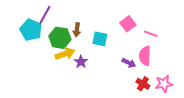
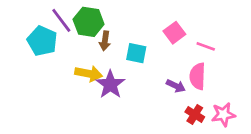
purple line: (45, 15) -> (61, 20), turned -66
green hexagon: (60, 38) -> (89, 22), moved
yellow arrow: (65, 54) -> (89, 74), turned 30
purple star: (81, 62) -> (110, 84), size x1.5

